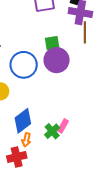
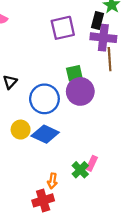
blue diamond: (23, 121) -> (45, 134), moved, turned 65

